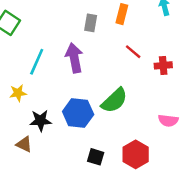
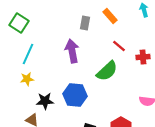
orange rectangle: (122, 14) -> (110, 16), turned -56
cyan line: (37, 62) -> (28, 54), moved
green semicircle: (114, 100) -> (107, 71), moved

